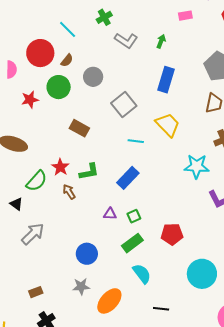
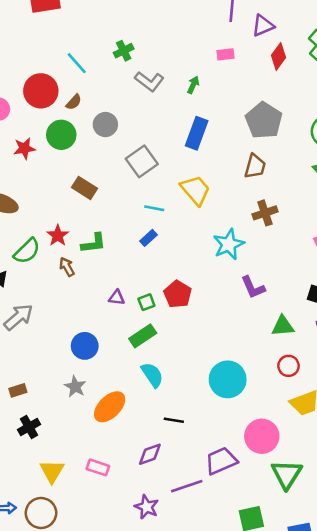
cyan star: (197, 166) -> (229, 244), turned -30
blue rectangle: (128, 178) -> (148, 238), moved, size x0.6
red pentagon: (172, 234) -> (178, 294), moved, turned 30
gray star: (81, 286) -> (75, 387), turned 30

